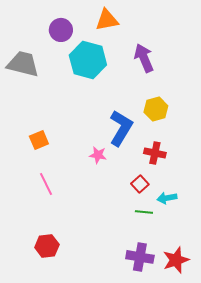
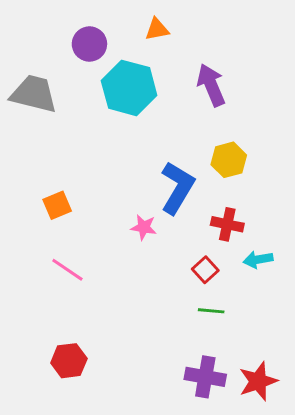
orange triangle: (107, 20) -> (157, 29), size x0.7
pink line: (46, 184) -> (67, 270), turned -30
cyan arrow: (167, 198) -> (258, 260), moved

